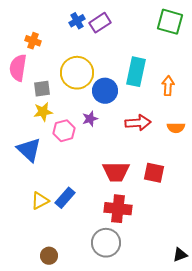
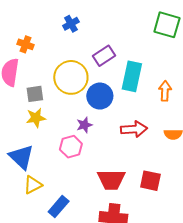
purple rectangle: (100, 23) -> (104, 56), moved
pink hexagon: (64, 131) -> (71, 147), moved
yellow triangle: (40, 201) -> (33, 185), moved

